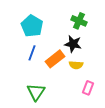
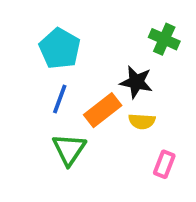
green cross: (79, 21) -> (164, 39), moved
green triangle: (36, 92) -> (69, 149), moved

